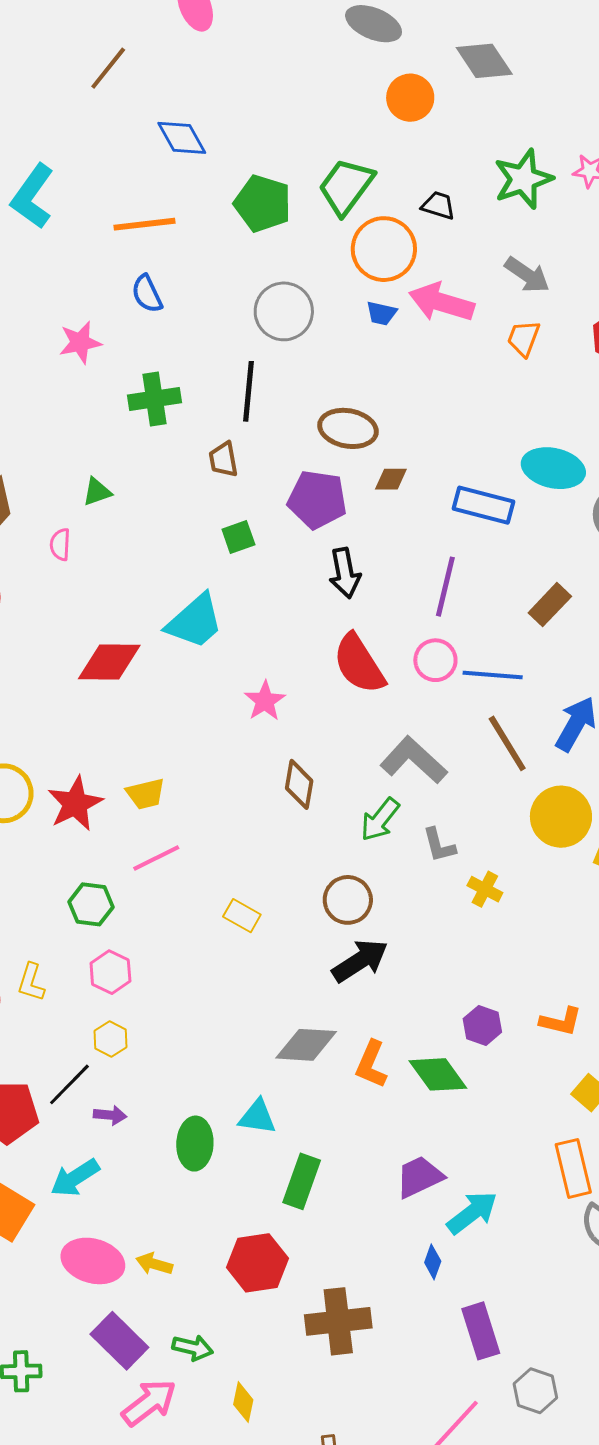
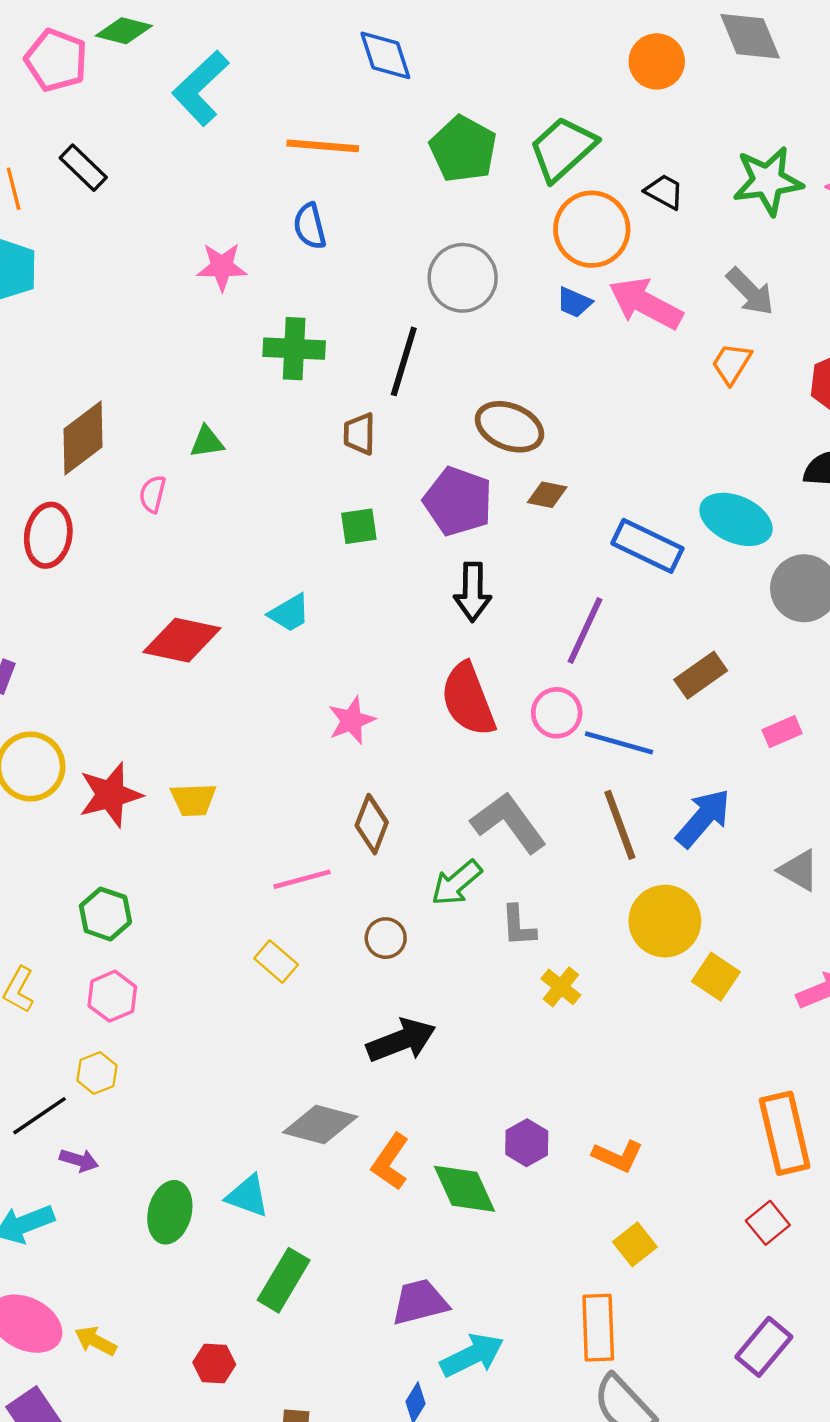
cyan trapezoid: (195, 621) -> (289, 613), size x0.6
pink line: (156, 858) -> (302, 879), moved
brown circle: (348, 900) -> (386, 938), moved, size x0.7
red hexagon: (257, 1263) -> (214, 1364), size x0.6

